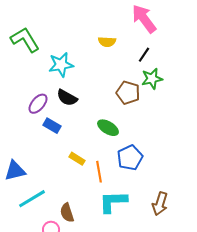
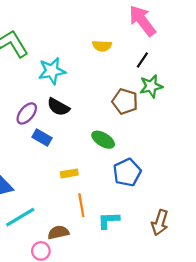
yellow rectangle: (77, 159) -> (69, 173), turned -42
orange line: (99, 172) -> (81, 205), moved
cyan L-shape: (113, 202) -> (109, 220), size x0.7
brown semicircle: (67, 213) -> (58, 232), turned 96

